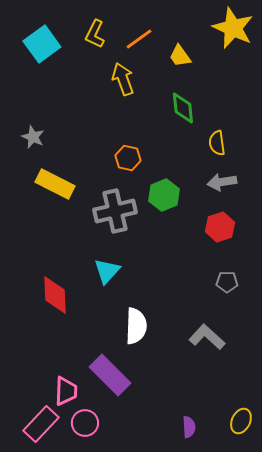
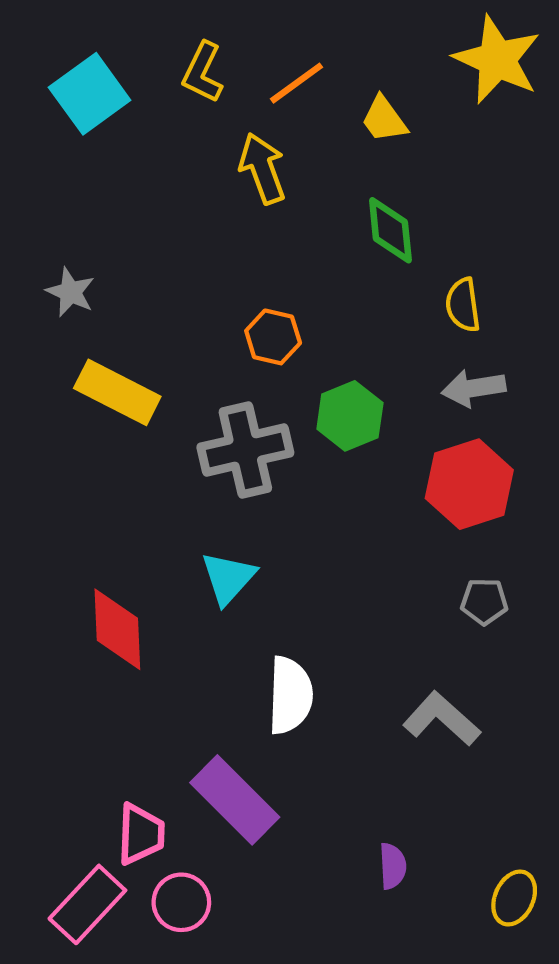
red hexagon: (220, 227) -> (469, 484), size x1.4
purple semicircle: (189, 427) -> (393, 866), moved

